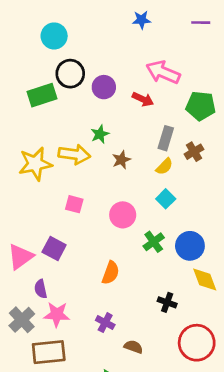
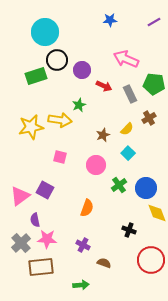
purple line: (201, 23) -> (154, 22), turned -32
cyan circle: (54, 36) -> (45, 32), size x1.4
red arrow: (143, 99) -> (104, 86), moved
gray rectangle: (166, 138) -> (130, 94), moved, turned -42
brown star: (121, 160) -> (103, 135), moved

